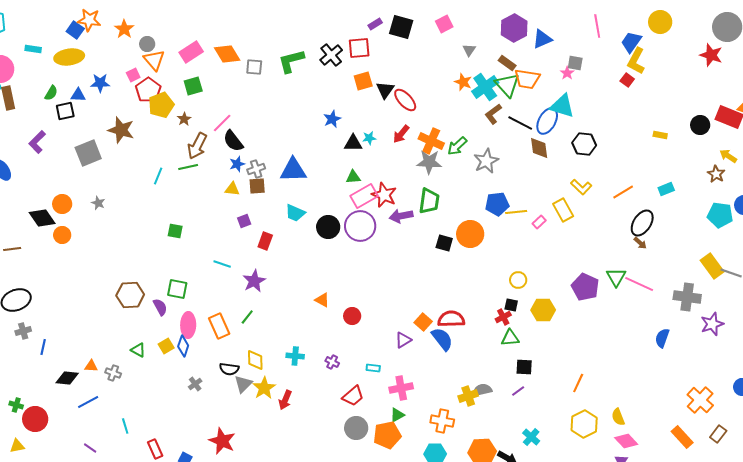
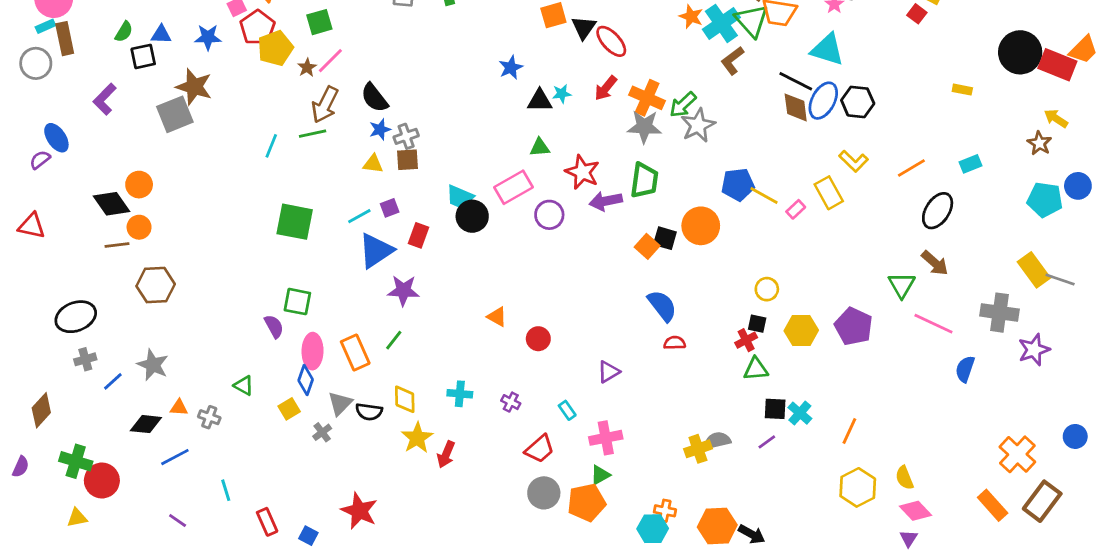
blue star: (100, 83) -> (208, 37), moved
blue ellipse: (547, 121) -> (823, 101), moved
pink line: (222, 123) -> (330, 61), moved
black line: (520, 123) -> (796, 81), moved
black circle: (700, 125) -> (1020, 52), moved, size x1.6
brown star: (121, 130) -> (194, 87), moved
gray star: (486, 161) -> (698, 125), moved
blue triangle: (293, 170) -> (376, 251), moved, turned -32
pink rectangle: (364, 196) -> (514, 187), moved
gray star: (98, 203) -> (153, 365), moved, size x1.6
yellow line: (516, 212) -> (764, 196), turned 35
purple circle: (360, 226) -> (549, 215), size x0.7
black circle: (328, 227) -> (472, 216), moved
green square: (175, 231) -> (295, 222), size x1.8
brown arrow: (640, 243) -> (935, 263), moved, size x1.5
brown line: (12, 249) -> (117, 245), moved
cyan line: (222, 264) -> (359, 216), moved, turned -48
purple star: (254, 281) -> (403, 291), turned 30
pink line: (639, 284) -> (933, 324), moved
purple pentagon: (585, 287) -> (854, 326), moved
brown hexagon: (130, 295) -> (156, 285), moved
red semicircle: (451, 319) -> (675, 343), size x0.6
orange square: (423, 322) -> (647, 246), moved
blue semicircle: (442, 339) -> (662, 306), moved
yellow square: (166, 346) -> (289, 409), moved
blue line: (43, 347) -> (113, 381), turned 35
cyan rectangle: (373, 368) -> (567, 410), turned 48
gray triangle: (243, 384) -> (340, 403), moved
green cross: (16, 405) -> (76, 461), size x1.6
orange cross: (442, 421) -> (665, 511), moved, size x0.7
brown rectangle: (718, 434) -> (1042, 501), size x1.6
cyan cross: (531, 437) -> (800, 413), moved

